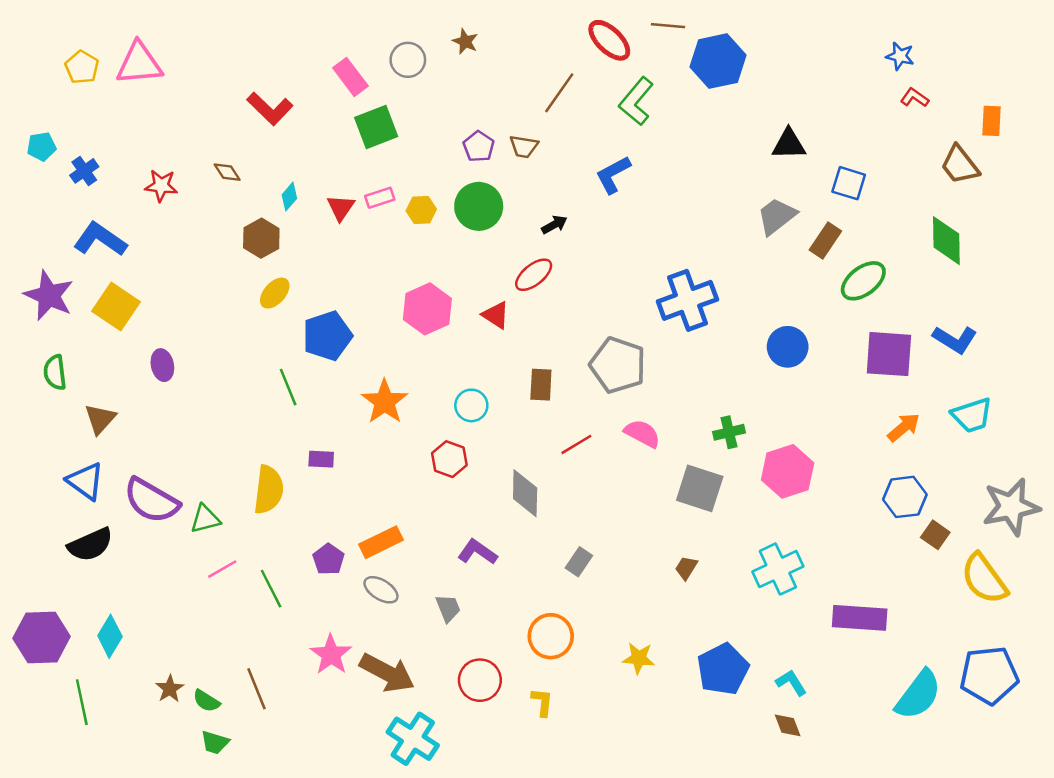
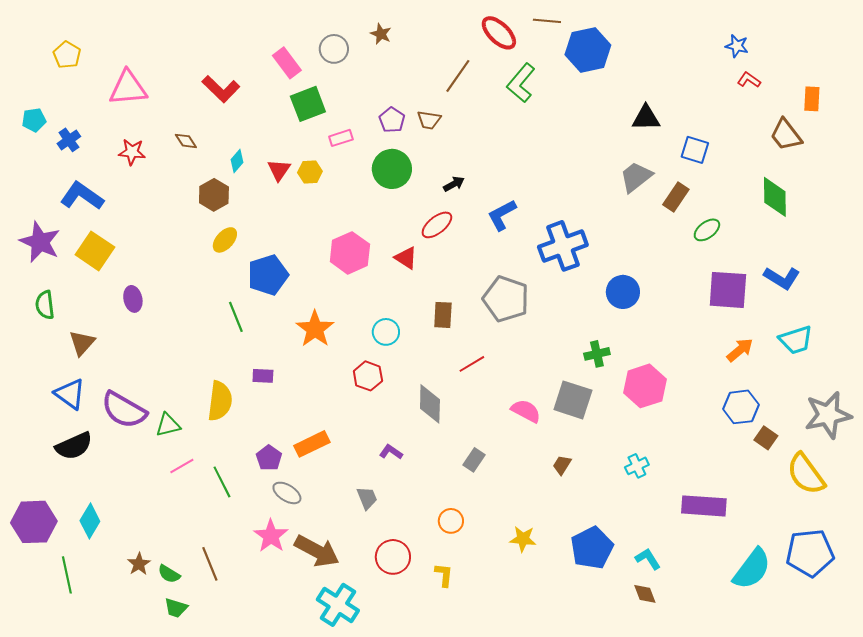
pink triangle: (139, 63) -> (128, 88), moved
blue L-shape: (613, 175) -> (502, 215), moved
pink rectangle: (380, 198) -> (341, 138), moved
yellow hexagon: (421, 210) -> (310, 172), moved
green ellipse: (863, 281) -> (707, 230), size x0.7
blue circle: (788, 347) -> (623, 292), moved
pink semicircle: (642, 433) -> (526, 411), moved
purple L-shape: (477, 552) -> (391, 452), size x0.7
cyan cross: (778, 569) -> (637, 466), size x0.6
gray ellipse: (381, 590) -> (287, 493), moved
orange circle: (551, 636) -> (451, 521), size x0.7

